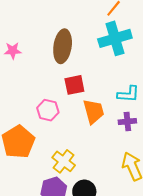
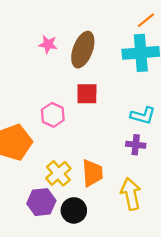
pink star: (13, 51) -> (48, 44), moved
orange trapezoid: (94, 111) -> (92, 173), moved

